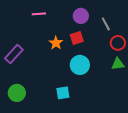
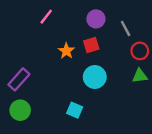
pink line: (39, 14) -> (46, 17), turned -48
purple rectangle: (14, 54) -> (19, 79), moved
cyan square: (63, 93) -> (75, 110), turned 32

